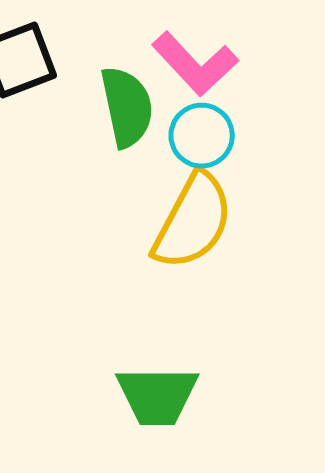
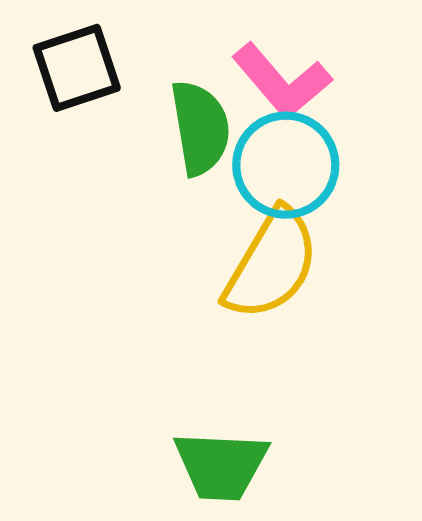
cyan circle: (202, 136) -> (286, 165), size x1.4

